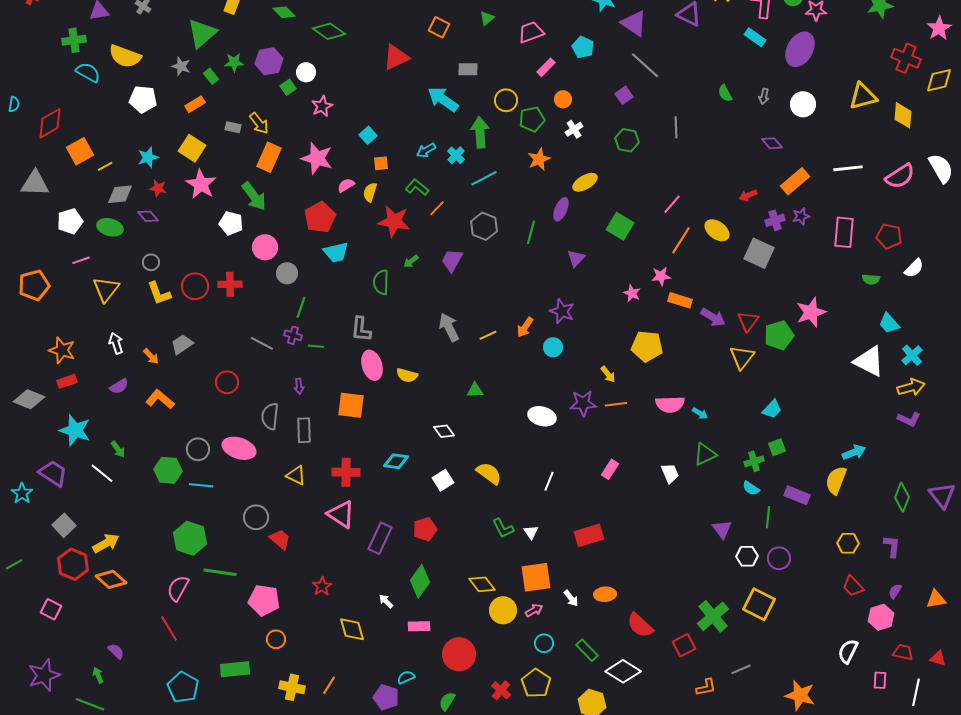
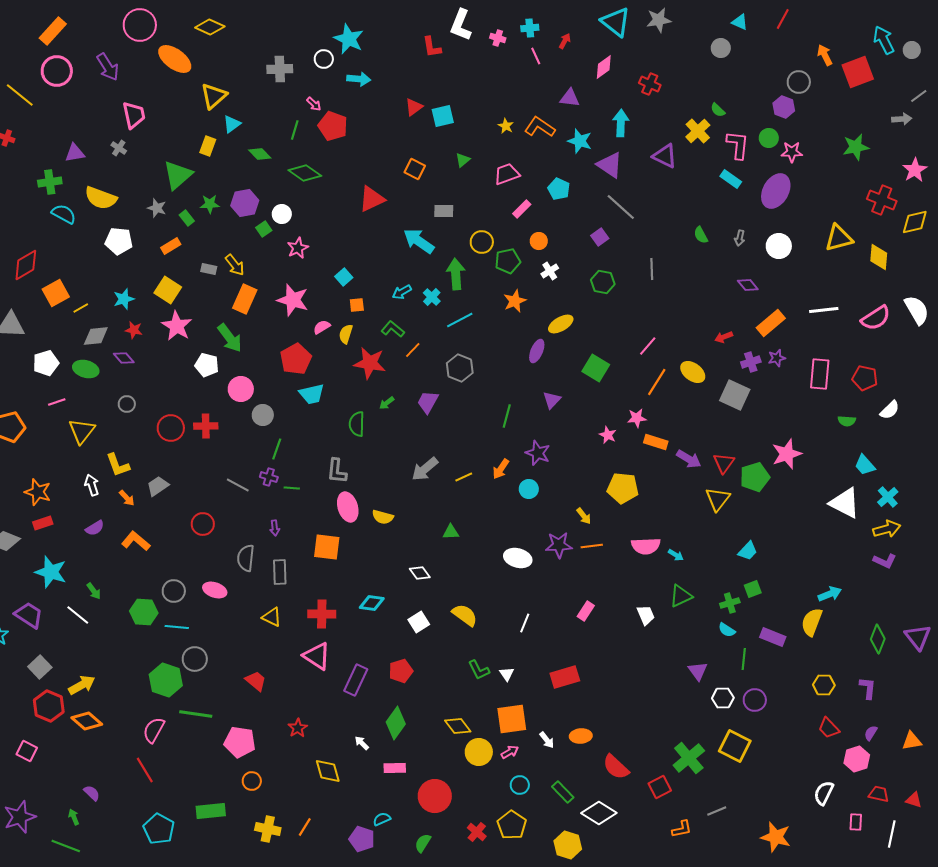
green line: (531, 232) -> (507, 416), moved
yellow L-shape: (159, 293) -> (118, 465), moved
gray arrow: (449, 327) -> (425, 469), turned -104
pink ellipse: (239, 448) -> (215, 590), size x0.7
gray circle: (256, 517) -> (195, 659), moved

